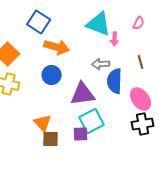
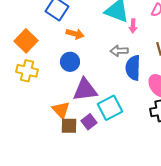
orange arrow: (57, 47) -> (75, 34), size x0.7
purple triangle: (83, 94) -> (85, 90), moved
purple square: (81, 134) -> (89, 122), moved, turned -35

